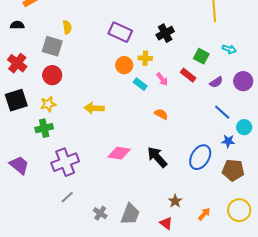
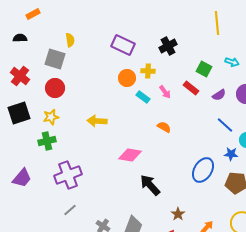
pink diamond: (119, 153) -> (130, 155), moved
black arrow: (157, 157) -> (150, 185), moved
purple trapezoid: (19, 165) -> (22, 178), turned 90

